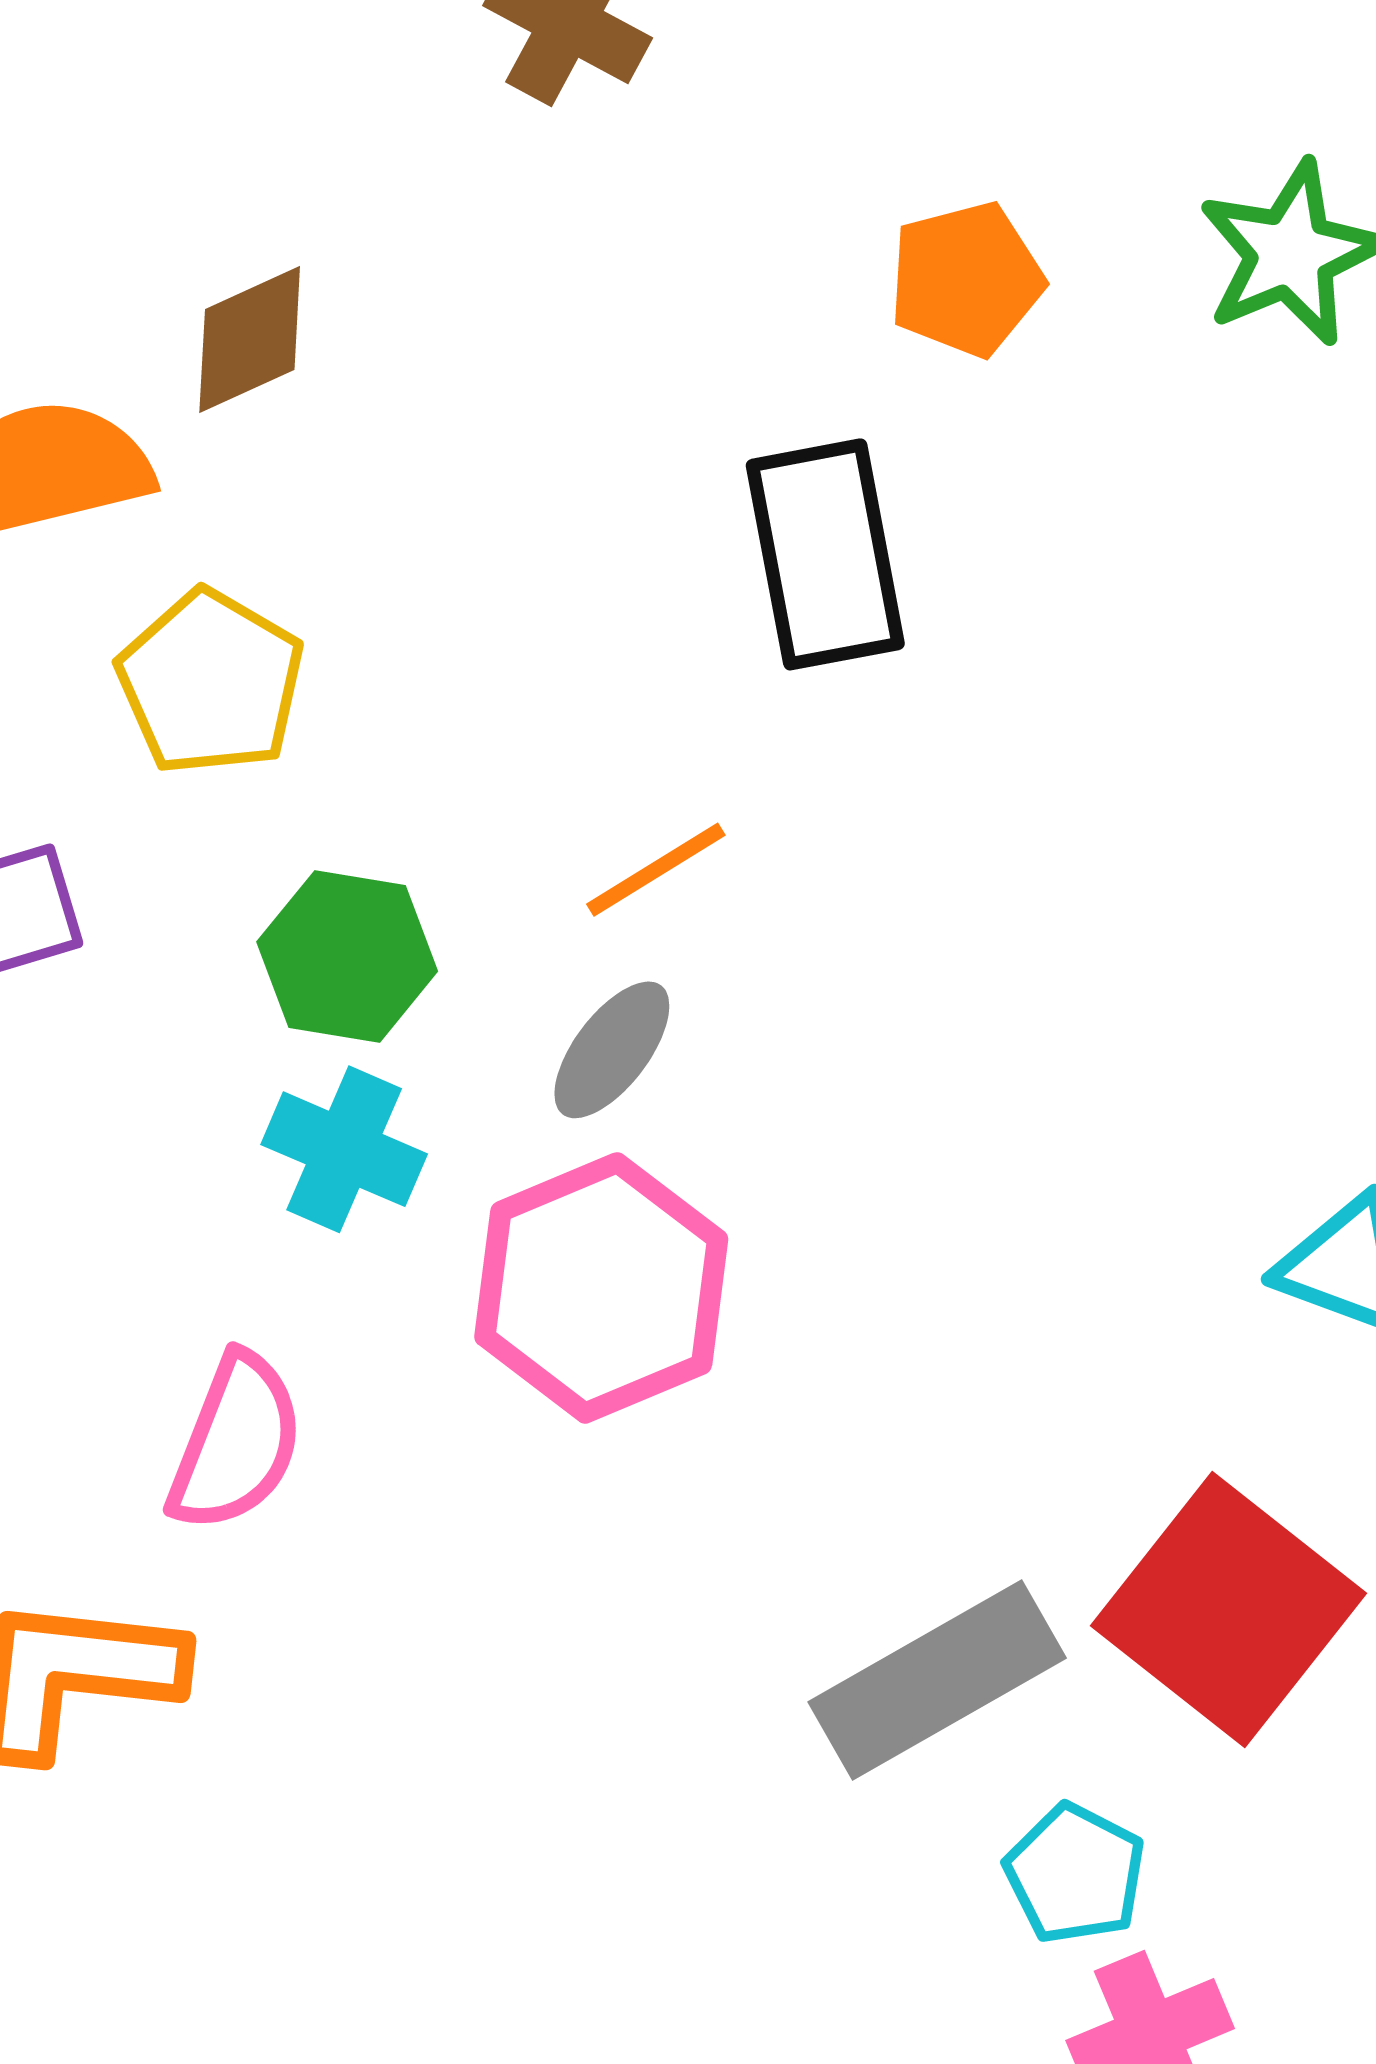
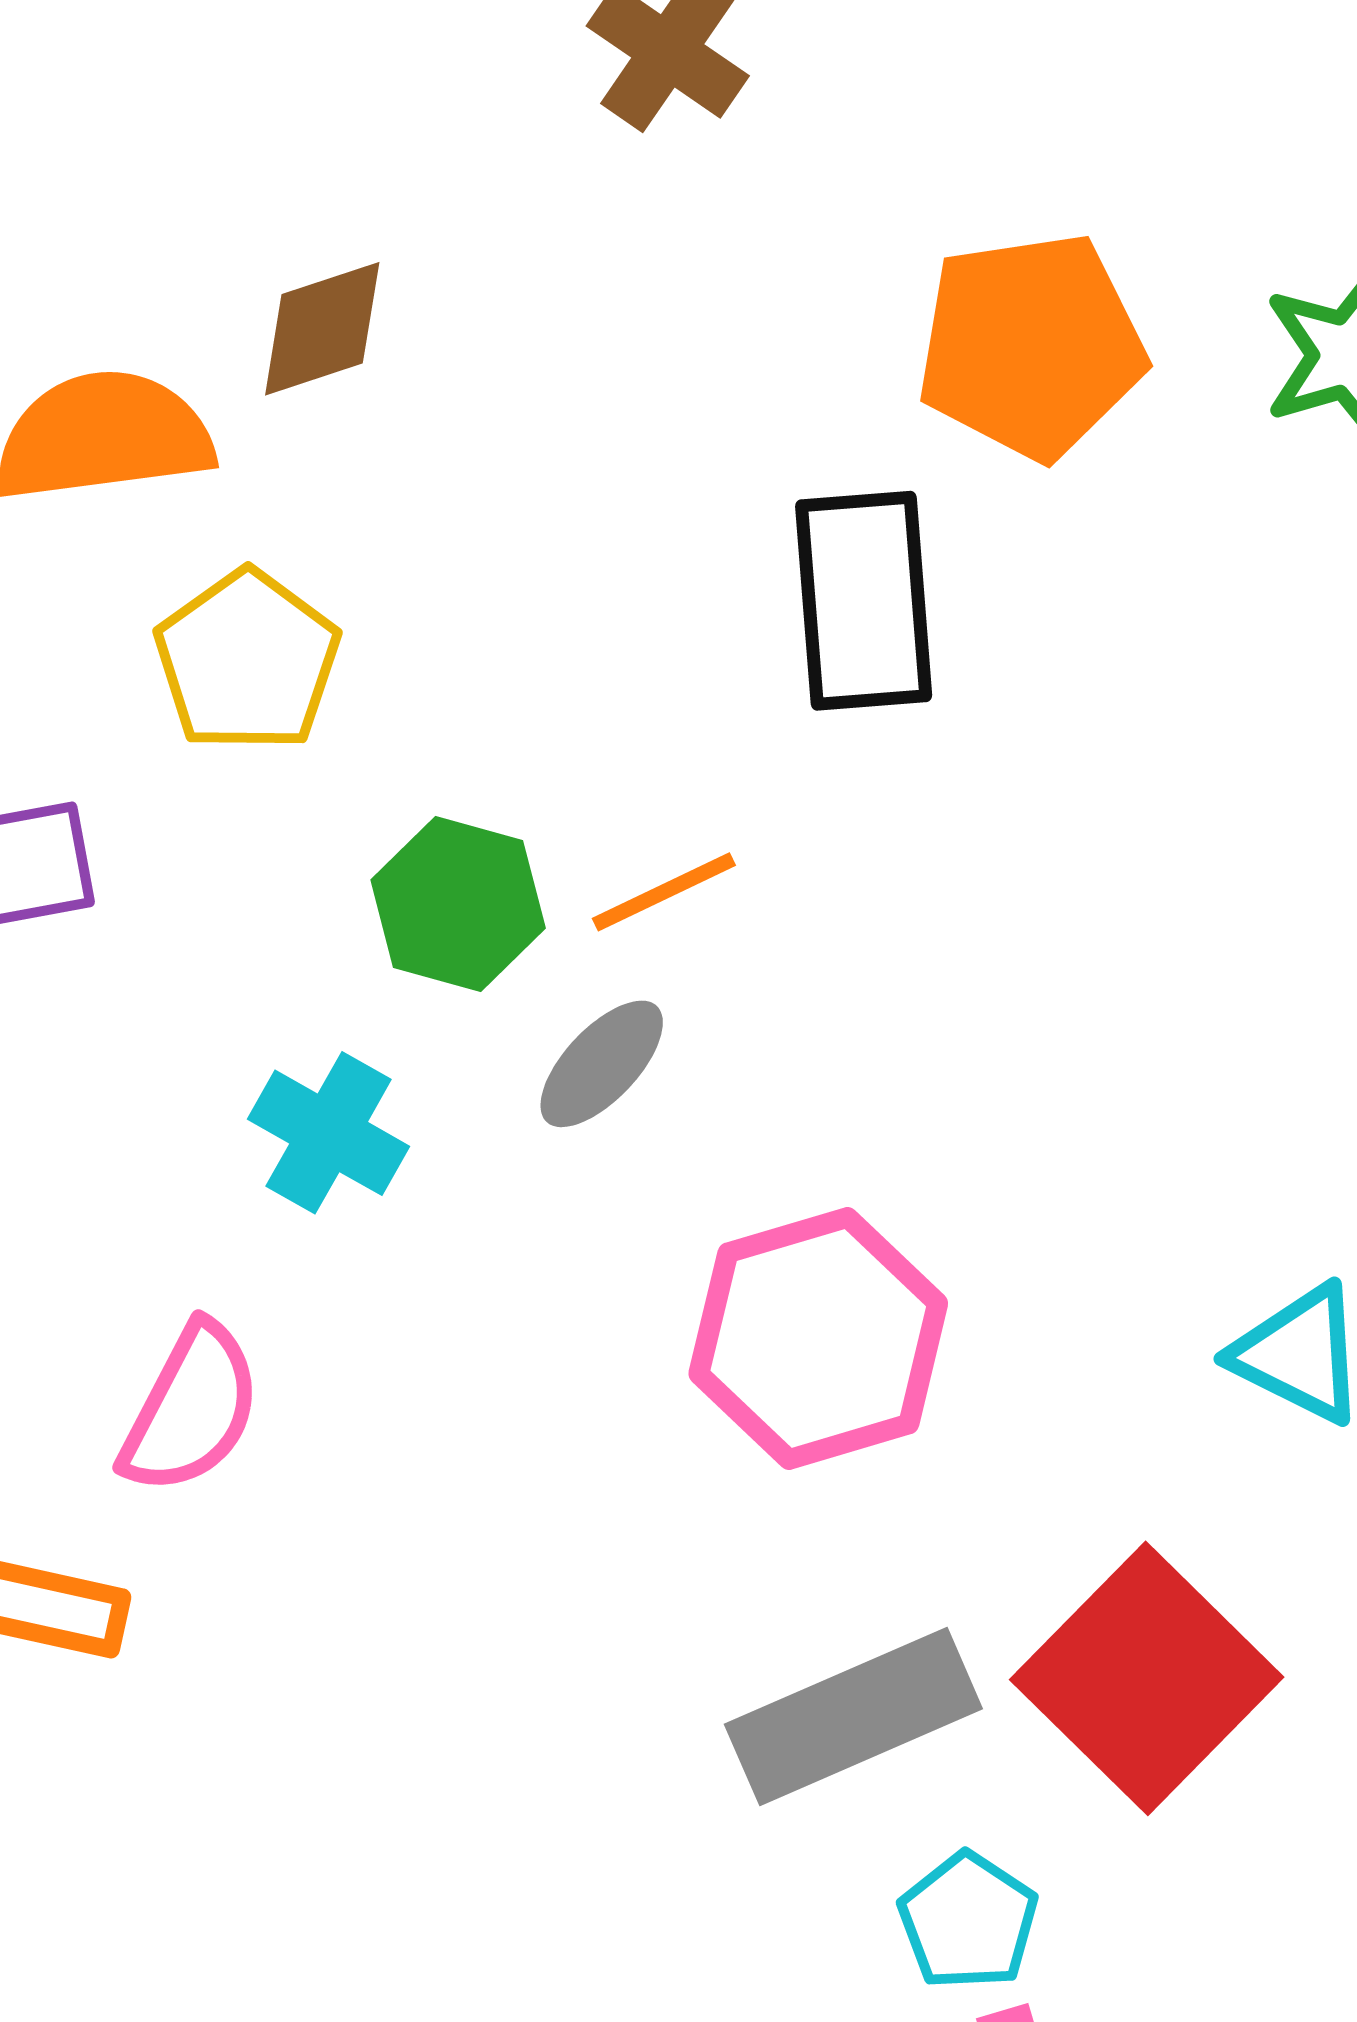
orange pentagon: (966, 279) -> (1031, 346), size x1.5
green hexagon: (347, 956) -> (458, 904), moved
pink hexagon: (601, 1288) -> (818, 1338), moved

